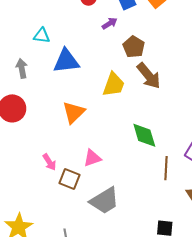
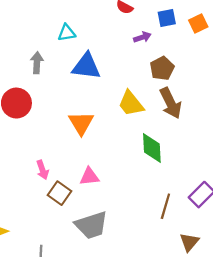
cyan triangle: (42, 36) -> (67, 33), turned -30
yellow trapezoid: (114, 85) -> (131, 104), turned 108
orange triangle: (74, 112) -> (81, 123), turned -30
green diamond: (144, 135) -> (152, 148), moved

